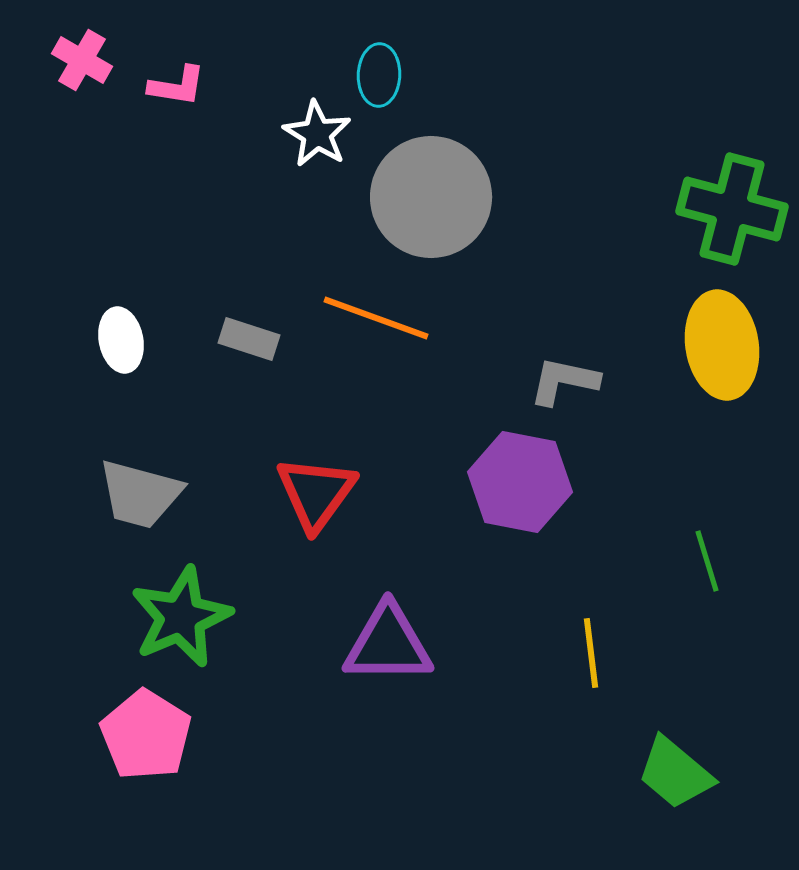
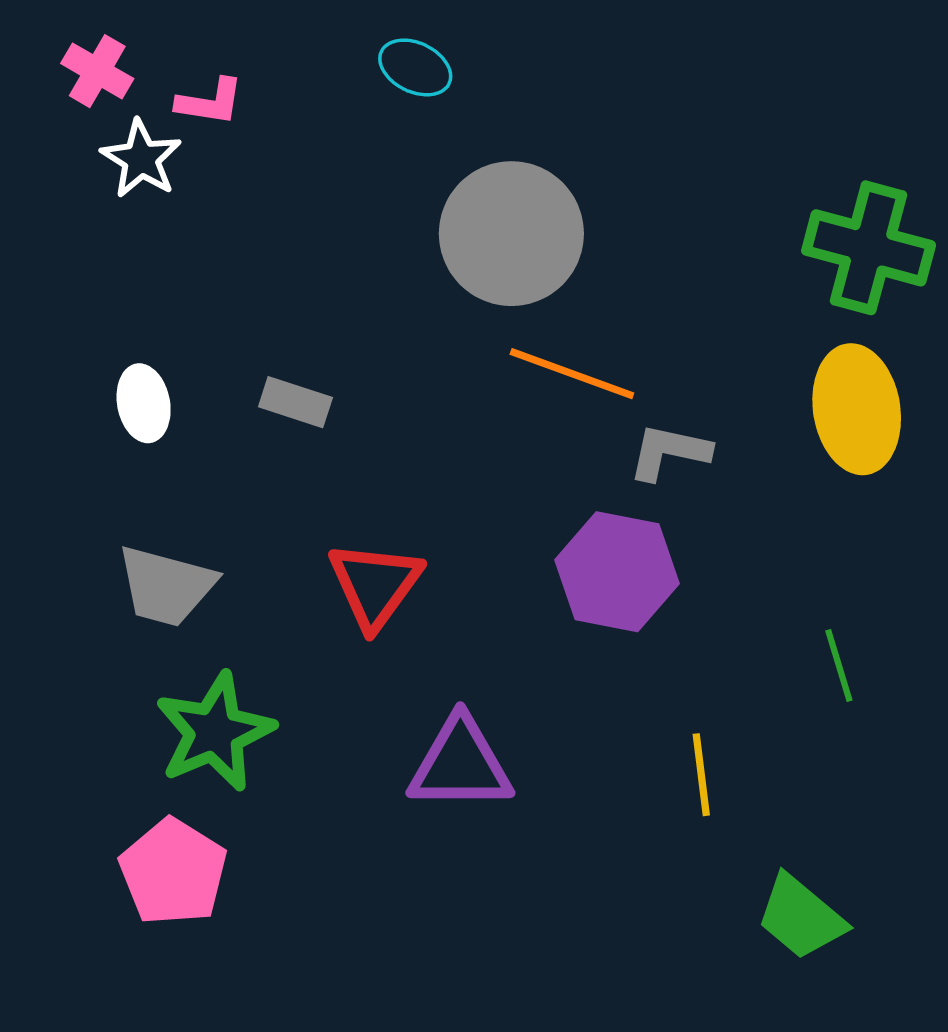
cyan ellipse: (379, 75) -> (415, 67), moved, turned -66
white star: (317, 134) -> (141, 159), moved
orange line: (376, 318) -> (572, 374), moved

